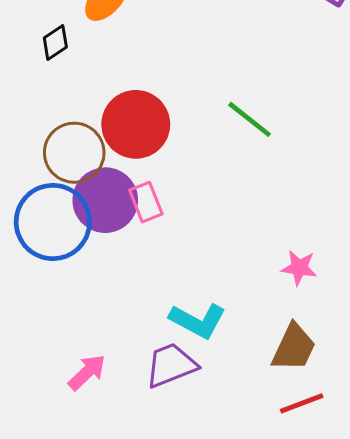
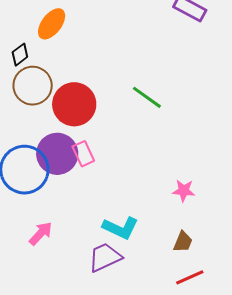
brown circle: (74, 153) -> (33, 86), moved
brown trapezoid: (294, 347) -> (183, 242), size x0.7
pink arrow: (87, 372) -> (41, 233), moved

